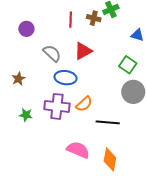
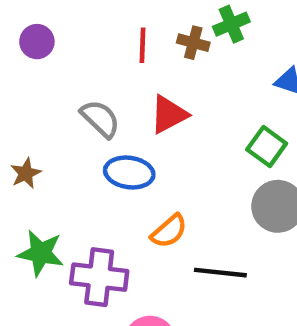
purple circle: (26, 29) -> (37, 42), moved
purple cross: (57, 106) -> (99, 277), moved
green star: (26, 115) -> (41, 253), size x1.5

